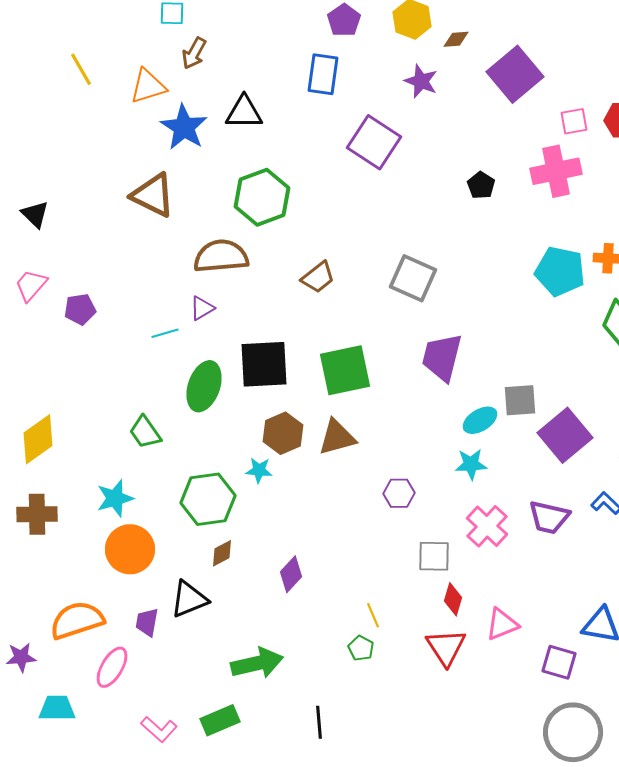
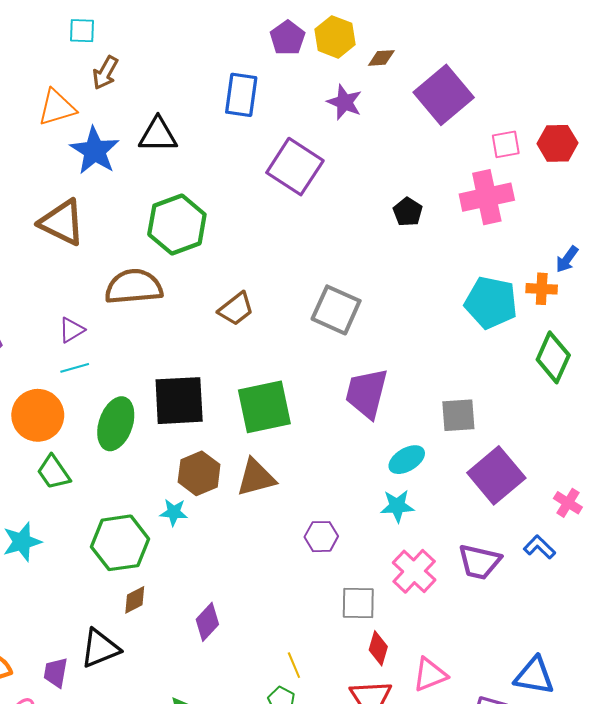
purple pentagon: (344, 20) -> (288, 38), moved
purple triangle: (202, 308) -> (71, 330), moved
gray square: (520, 400) -> (458, 415), moved
orange circle: (130, 549) -> (38, 415), moved

